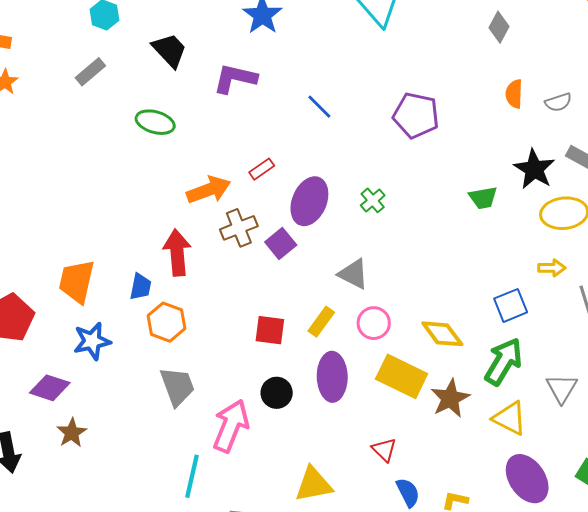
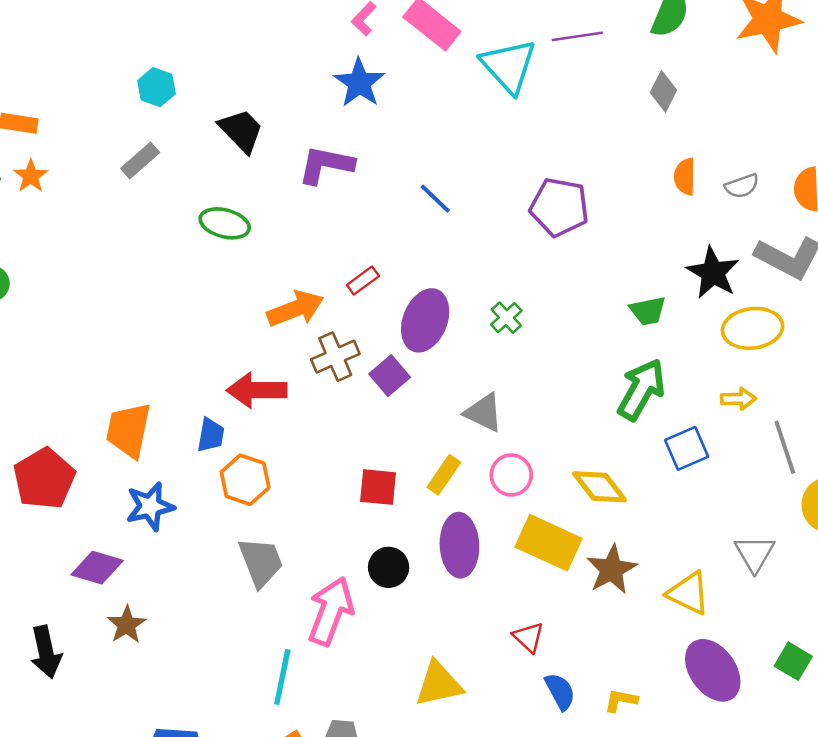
red arrow: (177, 253) -> (257, 390), turned -84
green arrow: (504, 361) -> (641, 389), moved

